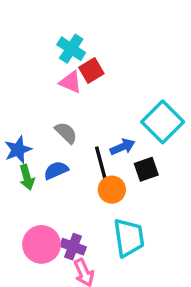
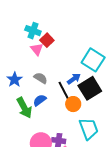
pink triangle: (71, 82) -> (37, 49), turned 40
blue star: (18, 150) -> (15, 80), moved
black square: (146, 169) -> (90, 88), size x1.6
green arrow: (27, 177) -> (24, 108), size x1.5

